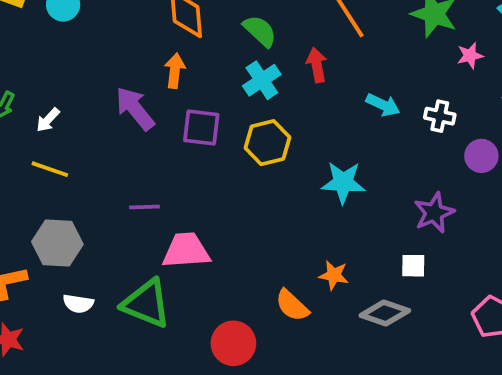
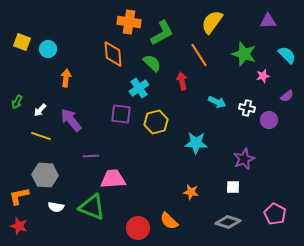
orange arrow: (175, 71) -> (66, 78), moved
cyan cross: (262, 80) -> (139, 88), moved
purple arrow: (135, 109) -> (71, 120), moved
purple circle: (481, 156) -> (269, 120), moved
orange semicircle: (292, 305) -> (169, 221), moved
gray diamond: (385, 313) -> (228, 222), moved

